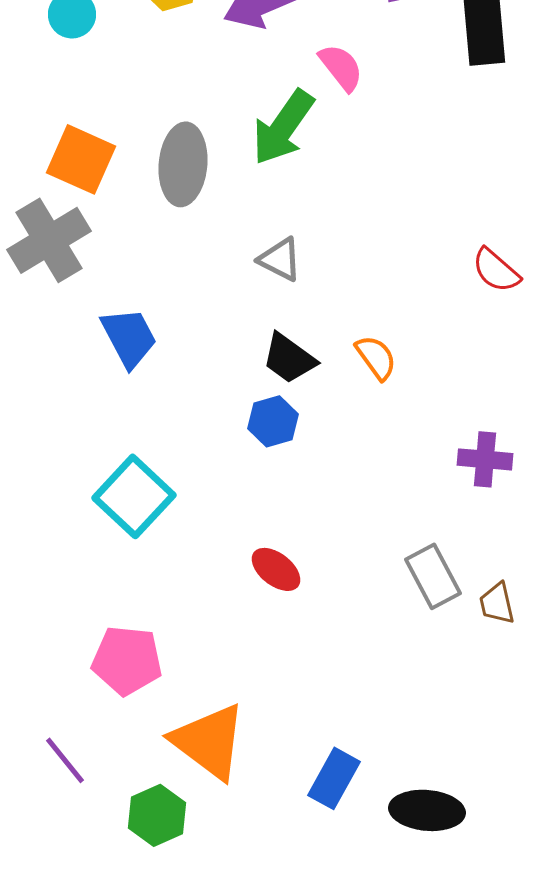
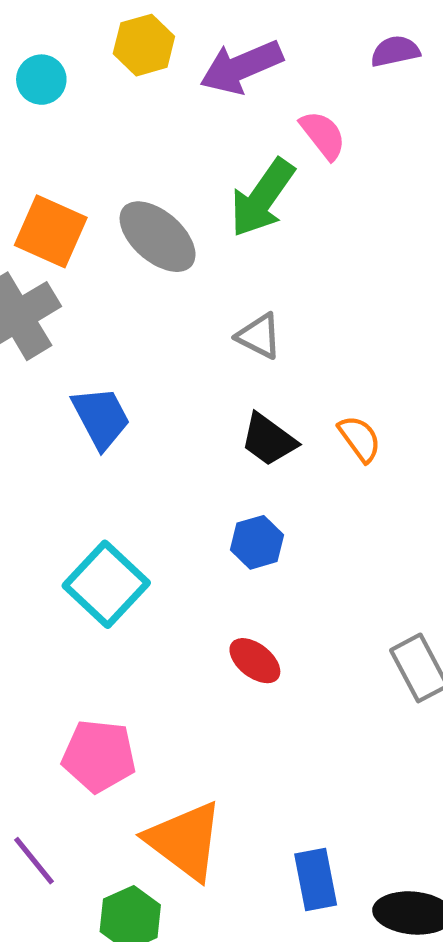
gray ellipse: (183, 164) -> (158, 237), turned -54
blue hexagon: (273, 421) -> (257, 542), moved
blue rectangle: (334, 778) -> (316, 879), turned -40

